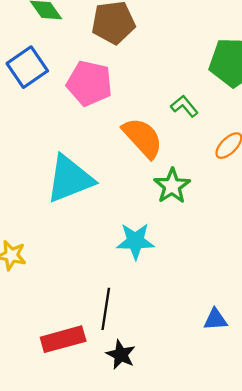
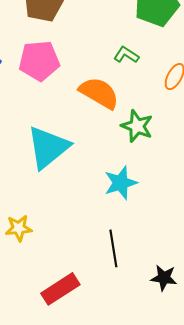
red rectangle: (63, 339) -> (60, 289), moved
black star: (121, 355) -> (164, 278), moved

